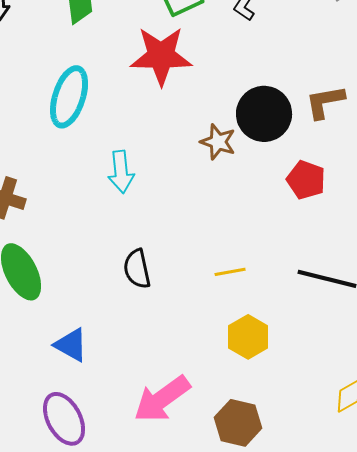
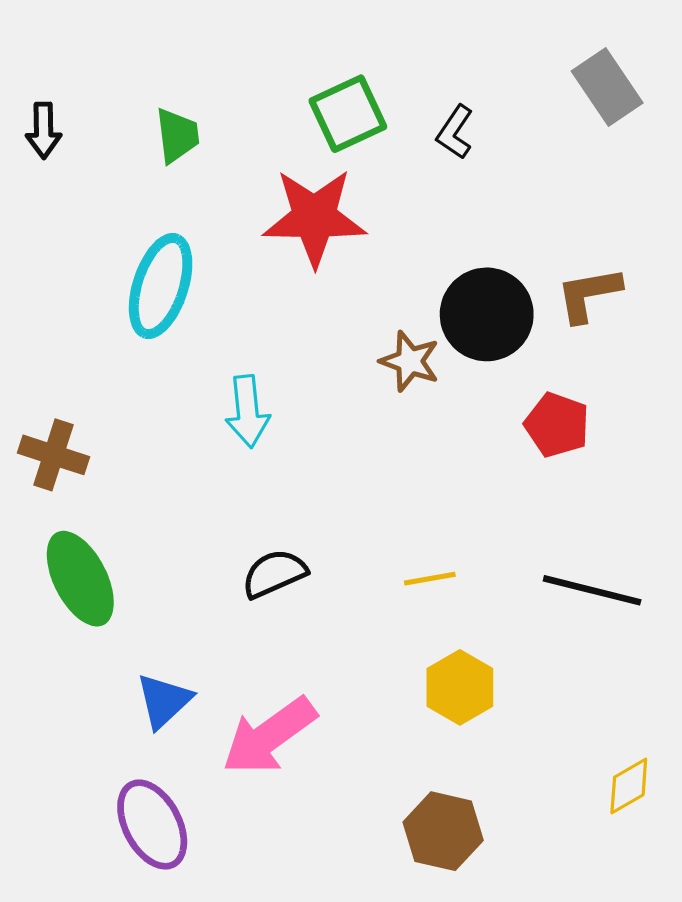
black semicircle: (137, 269) -> (274, 574), turned 78
blue triangle: (71, 345) -> (164, 701), turned 48
pink arrow: (162, 399) -> (269, 736), moved

